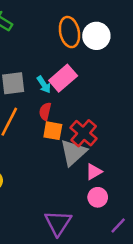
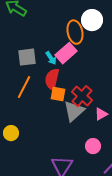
orange ellipse: (69, 32) -> (75, 32), moved
red semicircle: (45, 111) -> (52, 79), size x1.5
pink triangle: (94, 172) -> (101, 114), moved

